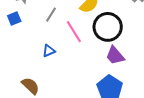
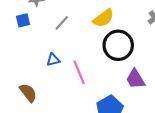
pink line: (74, 32) -> (79, 72), moved
purple trapezoid: (115, 56) -> (135, 79), moved

